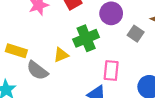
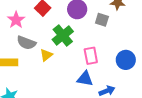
gray semicircle: (37, 70) -> (26, 43), moved

